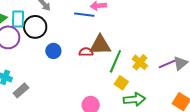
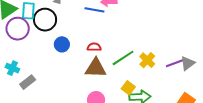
brown triangle: (100, 45) -> (96, 68), moved
green line: (115, 61) -> (123, 58), turned 30
yellow square: (121, 83) -> (128, 88), moved

